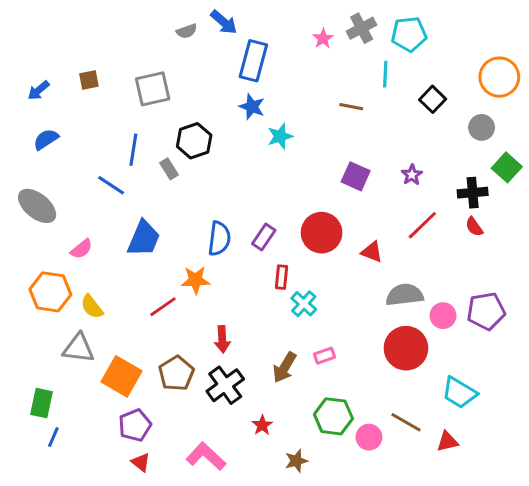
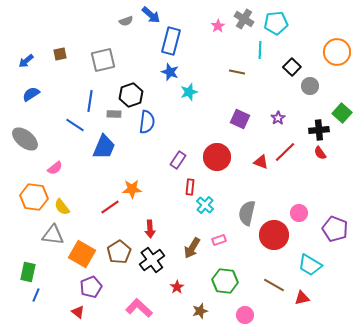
gray cross: (362, 28) -> (244, 19), turned -30
gray circle: (482, 127) -> (310, 86), moved
gray rectangle: (169, 169) -> (114, 114), turned -56
blue trapezoid: (144, 239) -> (104, 147), moved
blue semicircle: (219, 239) -> (147, 122), moved
red triangle: (372, 252) -> (261, 162), moved
gray semicircle: (405, 295) -> (247, 213), moved, turned -70
purple pentagon: (486, 311) -> (335, 229), moved, turned 30
pink circle: (369, 437) -> (245, 315), moved
red triangle: (141, 462) -> (78, 312), moved

